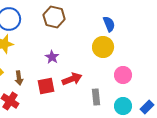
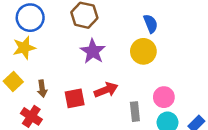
purple star: (52, 57) -> (93, 51), moved, size x1.5
pink circle: (123, 75) -> (164, 97), moved

